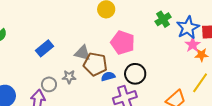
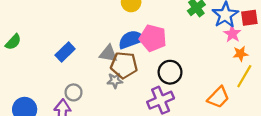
orange star: (201, 55) -> (240, 54), moved
blue semicircle: (108, 76) -> (131, 40), moved, size x1.6
gray star: (69, 77) -> (115, 81), moved

